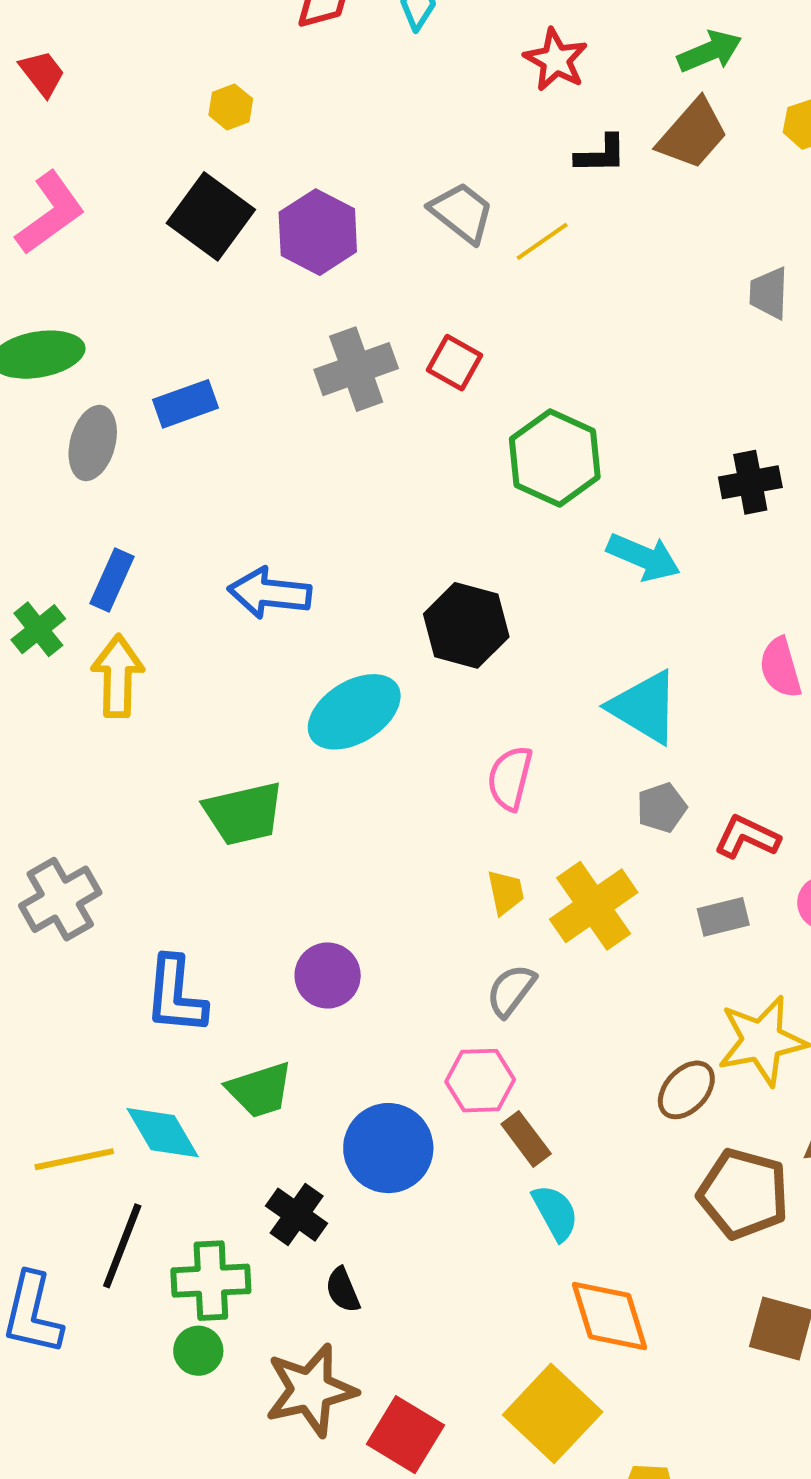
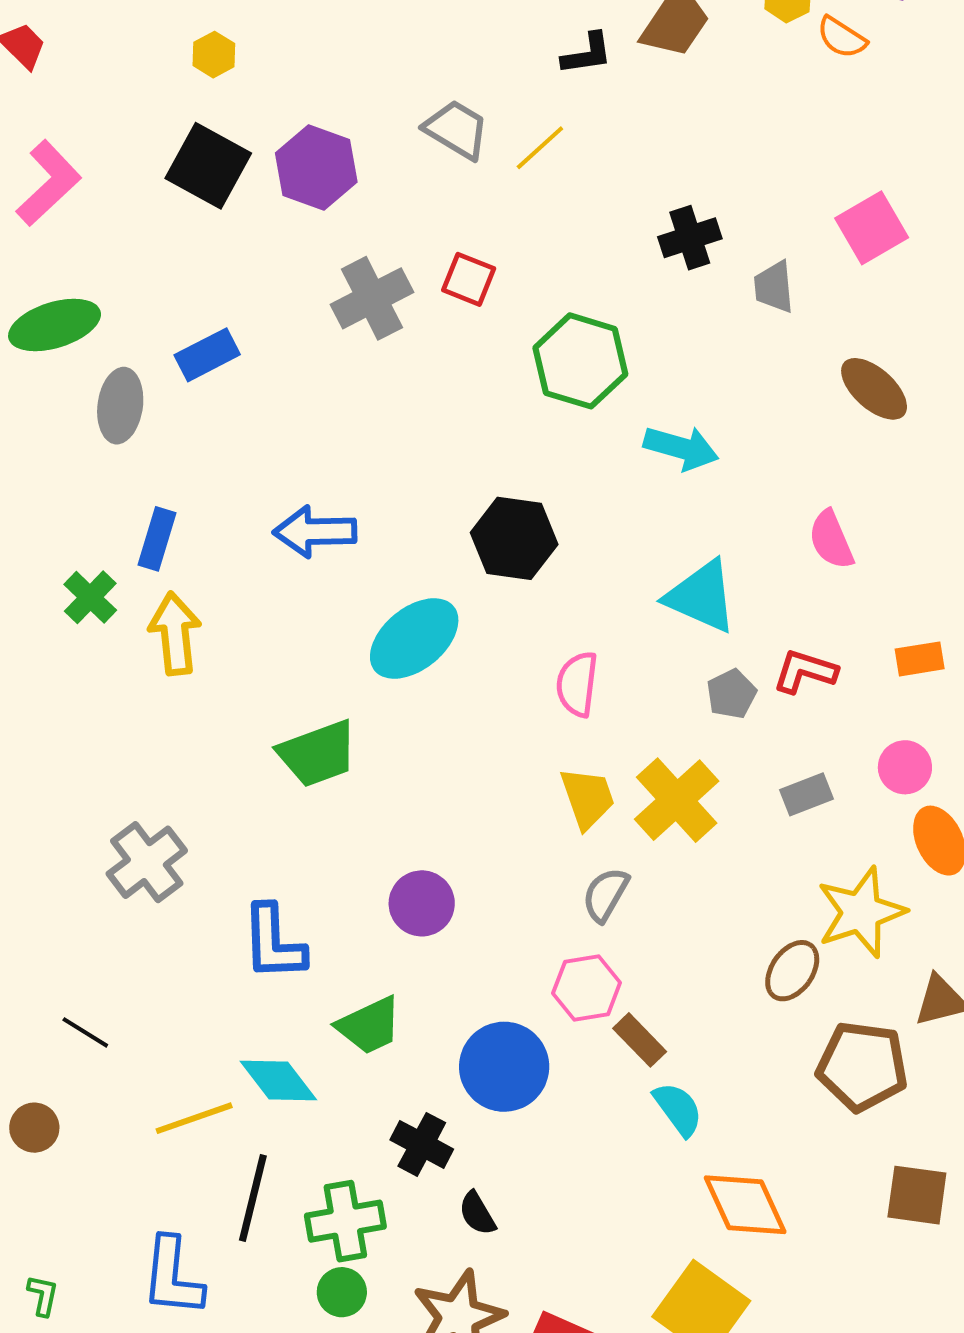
gray trapezoid: (769, 293) -> (774, 287), moved
black cross: (750, 482) -> (690, 238), moved
red L-shape: (747, 837) -> (805, 671), moved
yellow trapezoid: (506, 892) -> (588, 798), size x1.4

